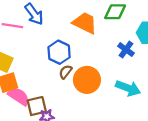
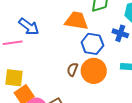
blue hexagon: (59, 52) -> (92, 44), moved

